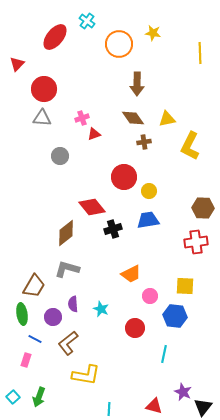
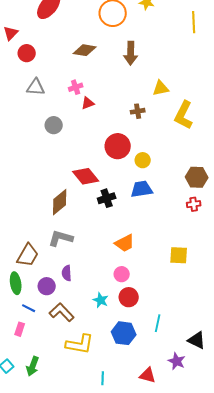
red circle: (44, 89) -> (27, 53), moved, size x0.7
brown diamond: (133, 118) -> (85, 50), moved, turned -45
red cross: (196, 242) -> (194, 204), moved, size x0.6
pink circle: (150, 296) -> (122, 274), moved
cyan star: (101, 309) -> (101, 300), moved
blue hexagon: (175, 316) -> (124, 333), moved
brown L-shape: (68, 343) -> (62, 312), turned 85
black triangle: (203, 407) -> (197, 340), moved, turned -42

